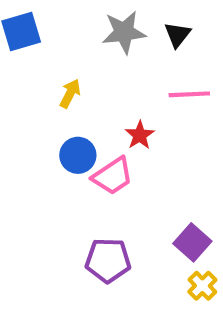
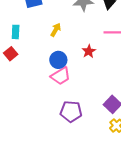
pink trapezoid: (113, 176) -> (61, 76), moved

